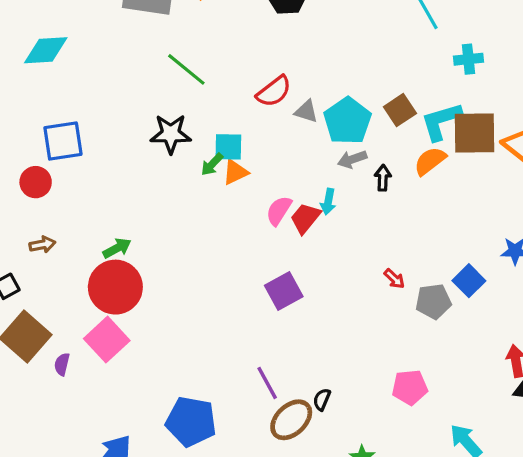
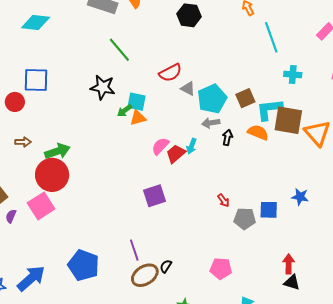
orange semicircle: (430, 161) -> (258, 132), turned 50
brown arrow: (42, 245) -> (23, 142), moved
green arrow: (117, 248) -> (57, 151), size x1.4
blue square: (469, 281) -> (269, 210), turned 36

